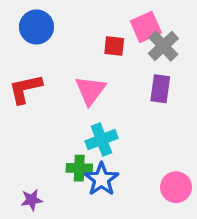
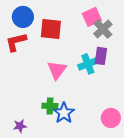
red square: (114, 46) -> (51, 29), moved, size x1.6
red L-shape: (25, 89) -> (16, 42), moved
pink triangle: (90, 90) -> (57, 70), moved
cyan cross: (101, 140) -> (88, 64), moved

